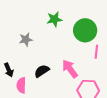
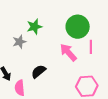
green star: (54, 19) -> (34, 27), moved
pink arrow: (70, 69) -> (68, 52), moved

